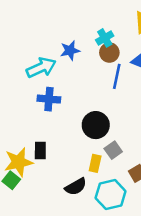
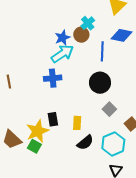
brown circle: (109, 53) -> (81, 35), moved
cyan arrow: (41, 68) -> (62, 54), moved
black circle: (96, 125) -> (100, 83), moved
yellow rectangle: (95, 163) -> (77, 123), moved

